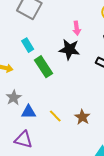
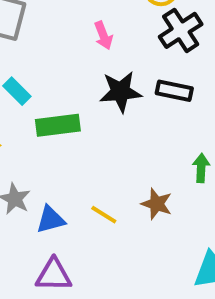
black star: (69, 49) -> (121, 92), moved
green rectangle: (44, 67) -> (58, 125), turned -50

